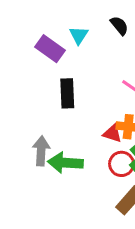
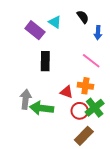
cyan triangle: (79, 35) -> (55, 22), turned -32
red triangle: (112, 133) -> (66, 92), moved

